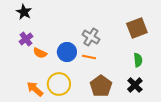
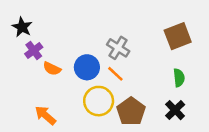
black star: (24, 12) -> (22, 27), moved
orange line: (89, 57) -> (115, 74), turned 32
yellow circle: (59, 84) -> (99, 101), moved

